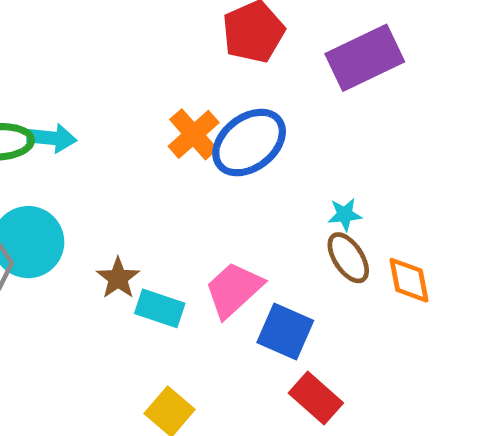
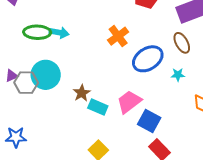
blue ellipse: (249, 143) -> (148, 59), moved
brown ellipse: (348, 258) -> (182, 43), moved

